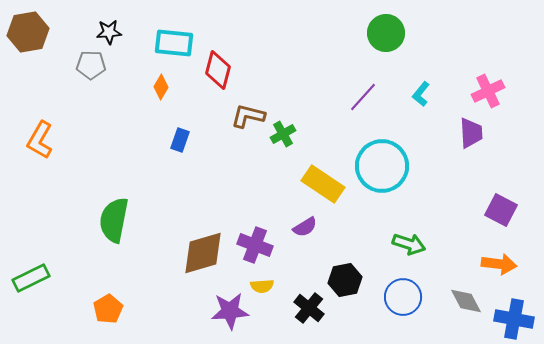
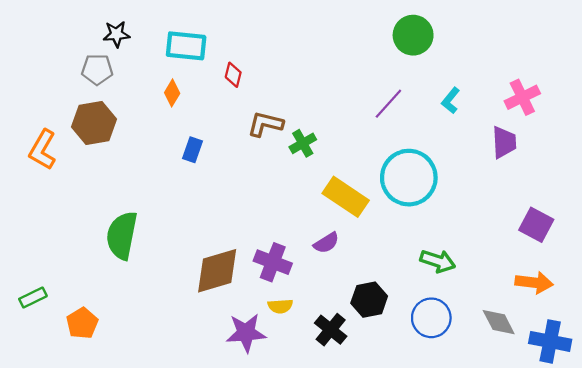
brown hexagon: (28, 32) -> (94, 123), moved
red diamond: (218, 70) -> (233, 75), size x0.6
green rectangle: (31, 278) -> (33, 298), size x0.7
orange pentagon: (108, 309) -> (82, 323), moved

